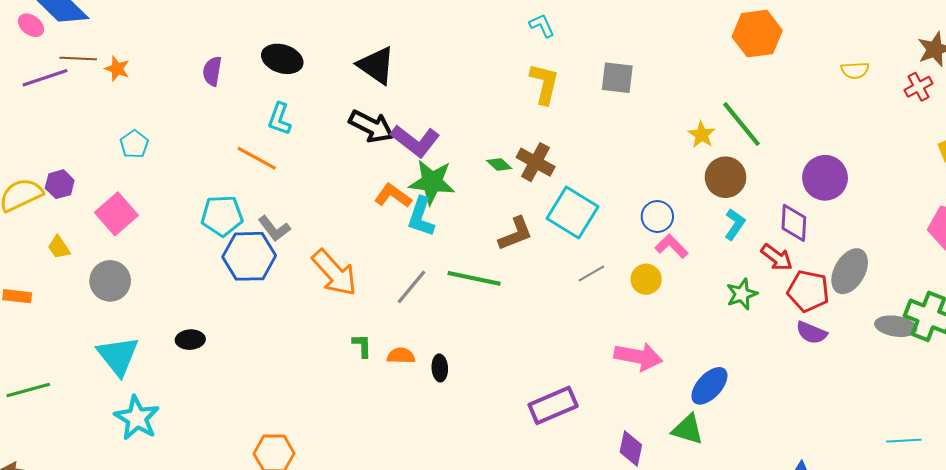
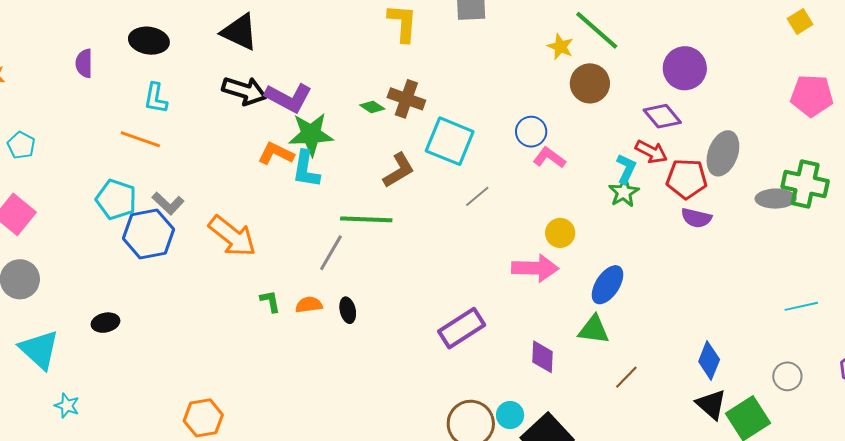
cyan pentagon: (222, 216) -> (116, 199), turned 30
purple diamond: (794, 223) -> (662, 116), turned -33
cyan L-shape: (735, 224) -> (626, 169), moved
yellow circle: (646, 279) -> (560, 233), moved
gray line: (411, 287) -> (331, 253), moved
cyan star: (137, 418) -> (67, 406), size x0.6

